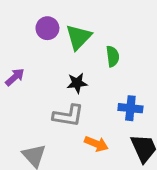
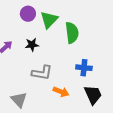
green semicircle: (113, 56) -> (72, 33), size x1.5
black star: (77, 83) -> (32, 45), moved

